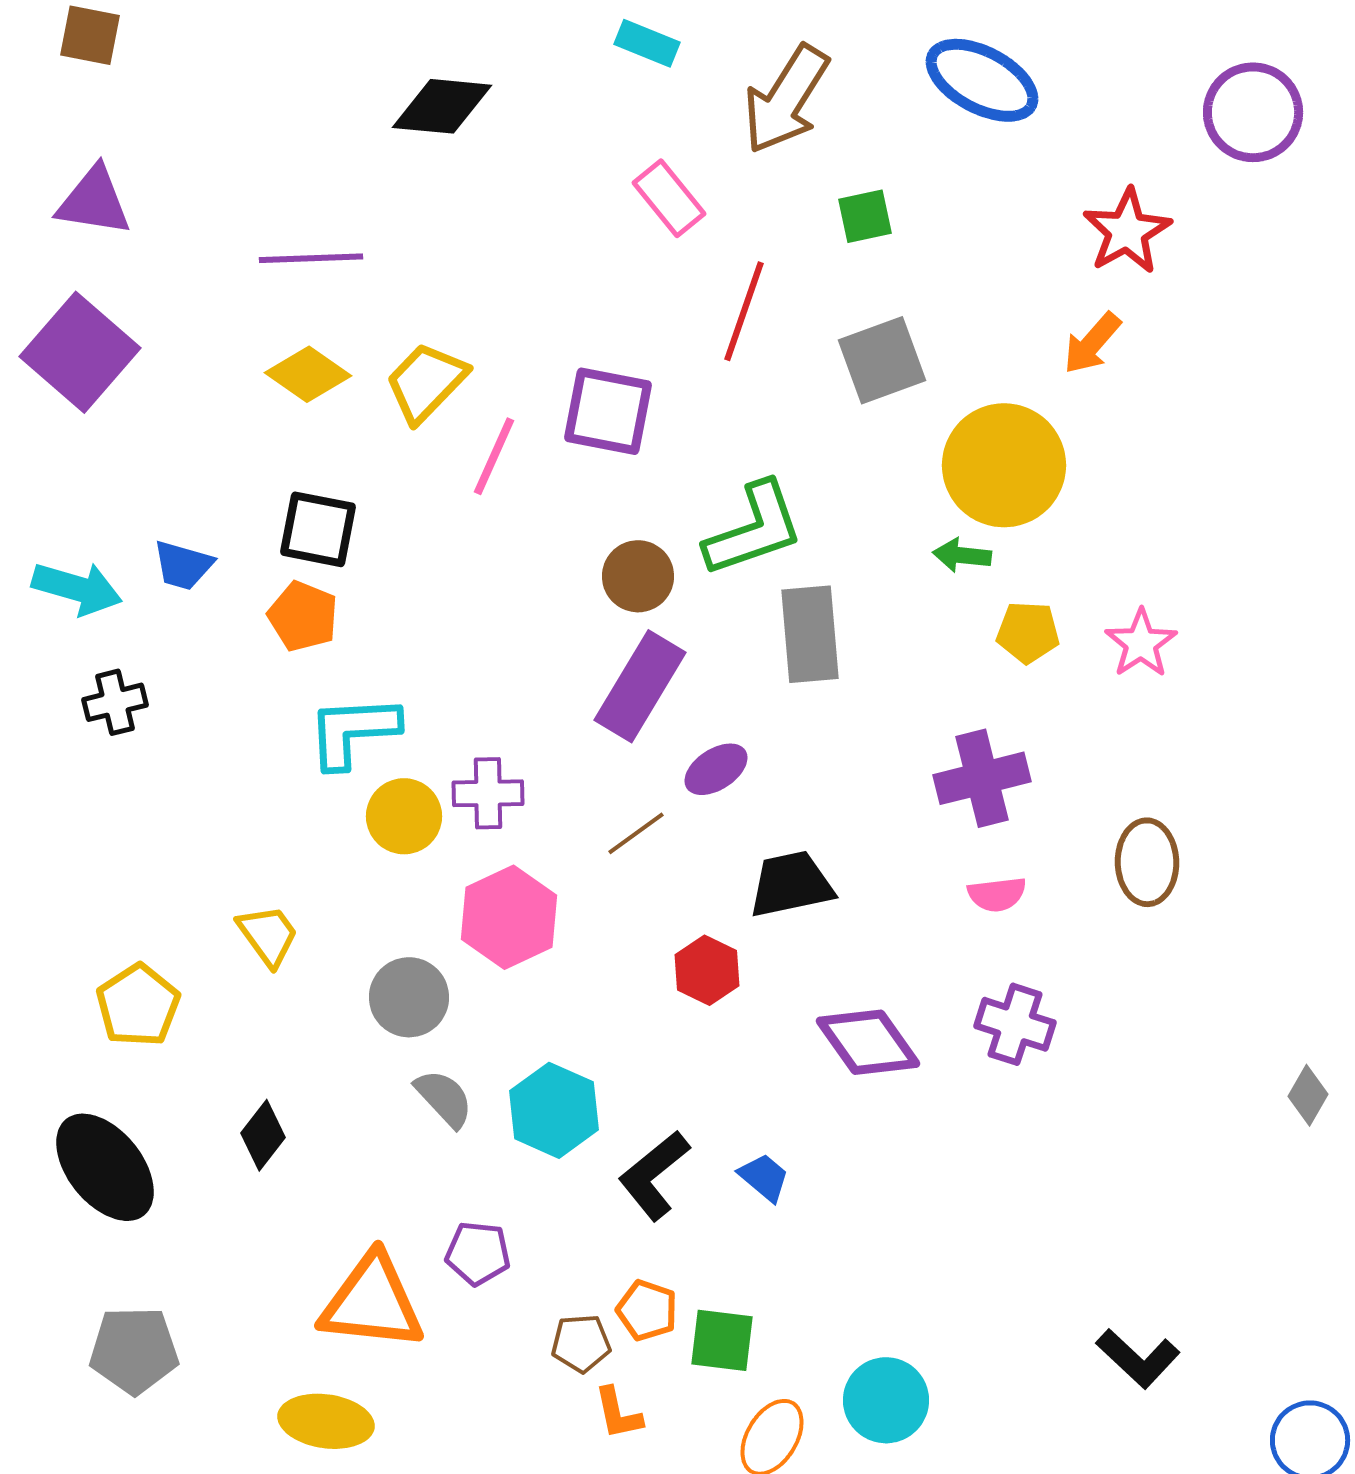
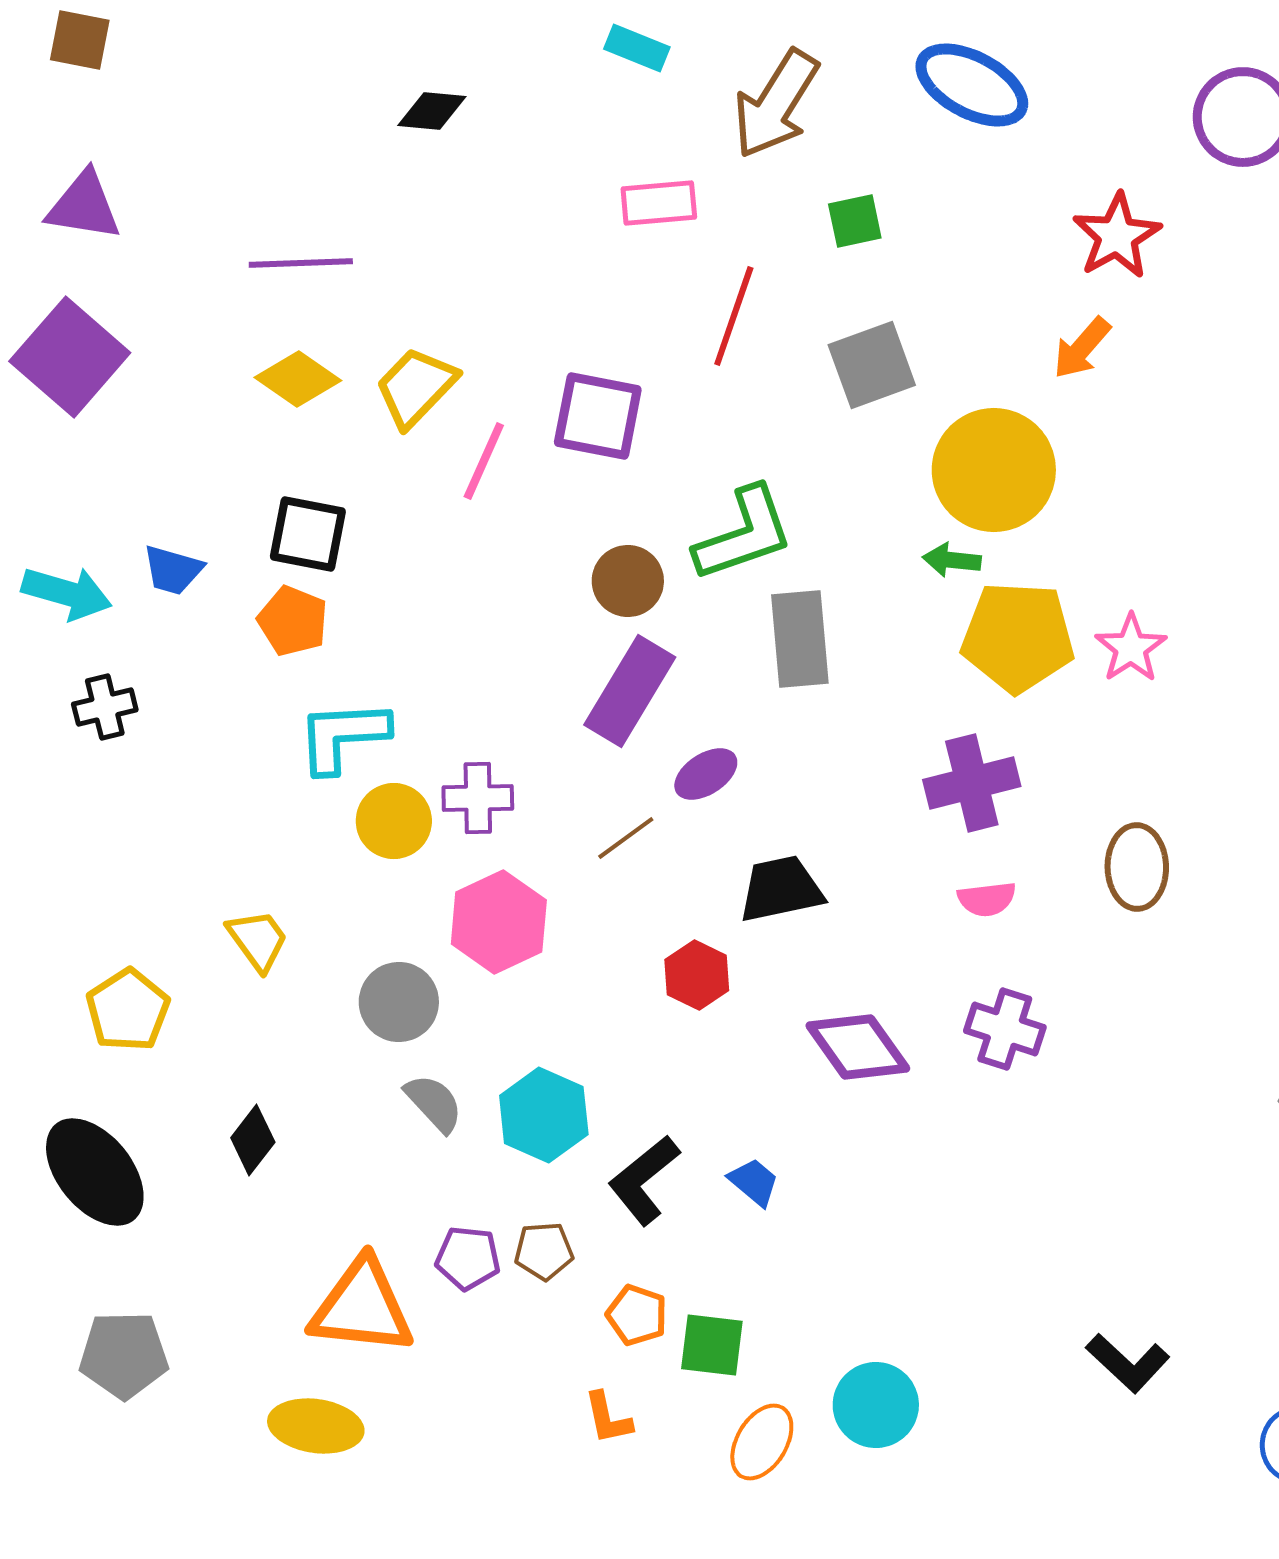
black diamond: (442, 106) -> (432, 111), size x0.7
pink rectangle: (669, 198) -> (659, 203), turned -56
yellow pentagon: (1028, 632) -> (1018, 637), size x1.8
brown pentagon: (581, 1343) -> (544, 1251), moved

